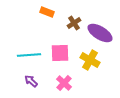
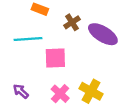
cyan line: (29, 55) -> (28, 39), moved
yellow cross: (90, 60) -> (91, 91), moved

